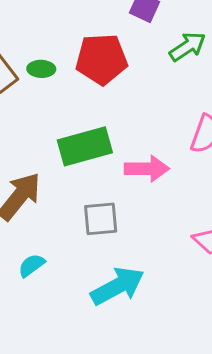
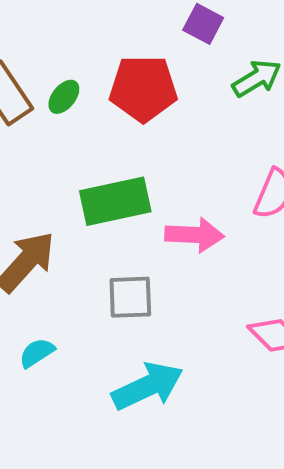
green ellipse: (41, 69) -> (64, 97), turned -56

